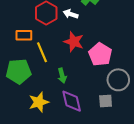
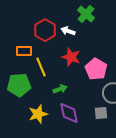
green arrow: (62, 76) -> (60, 89), turned -96

